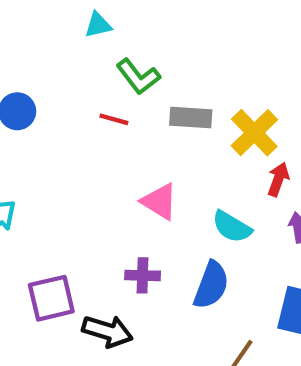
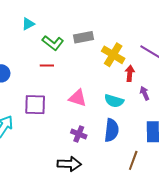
gray rectangle: (191, 118) -> (84, 37), moved
purple cross: (143, 275) -> (79, 134), turned 35
purple square: (51, 298) -> (35, 105), moved, turned 30

